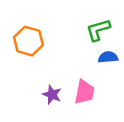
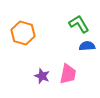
green L-shape: (98, 30) -> (79, 24), turned 75

